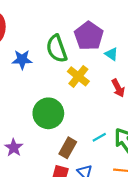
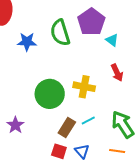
yellow cross: (78, 76) -> (84, 87), moved, turned -30
cyan line: (99, 137) -> (88, 121), moved

